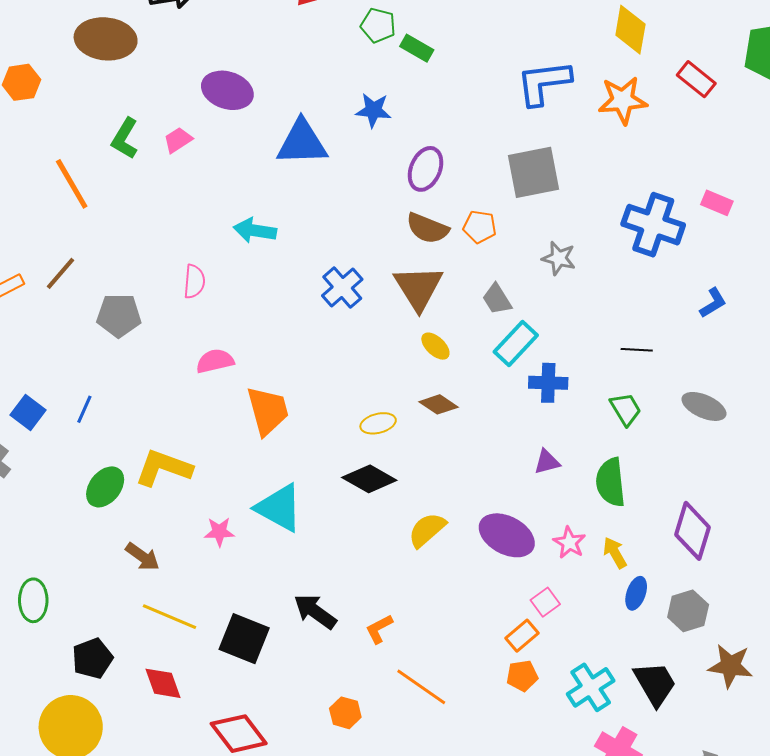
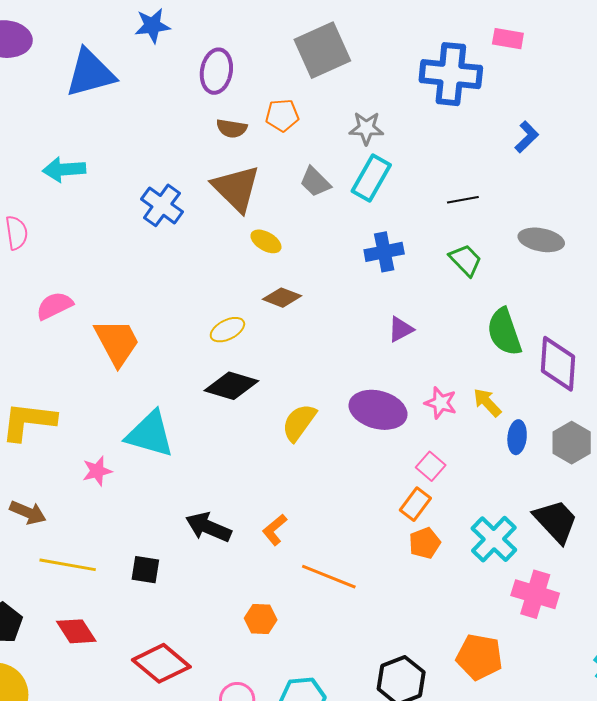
brown semicircle: (427, 228) -> (232, 128), size x0.7
cyan rectangle: (516, 344) -> (371, 178), moved
green semicircle: (611, 482) -> (504, 332), moved
black square: (244, 639) -> (145, 570), size x0.6

